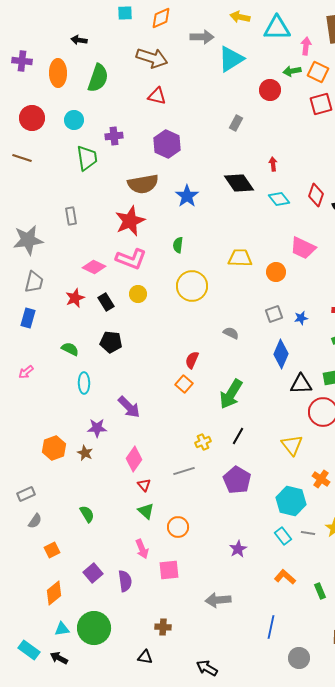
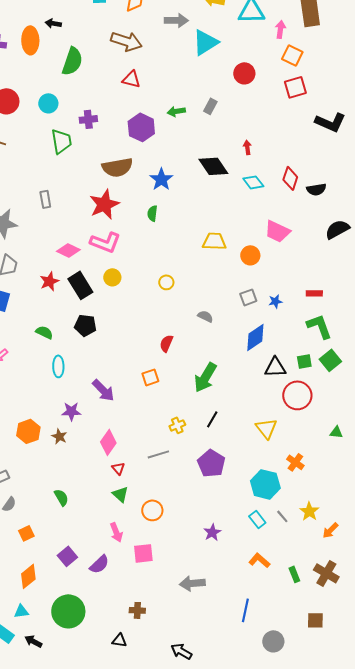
green arrow: (292, 71) -> (176, 111), moved
orange ellipse: (58, 73) -> (30, 40), moved
green semicircle: (178, 245) -> (152, 213), moved
yellow circle: (192, 286) -> (166, 282), moved, size x0.5
black rectangle: (106, 302) -> (80, 285), size x1.5
blue diamond: (281, 354) -> (255, 337), turned 32
orange square: (184, 384) -> (150, 377), moved, turned 30
gray line: (308, 533) -> (282, 516), turned 40
purple semicircle: (125, 581) -> (99, 564), turned 55
cyan triangle: (62, 629) -> (21, 611), moved

